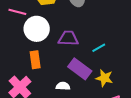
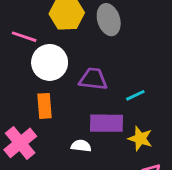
purple rectangle: (80, 69) -> (106, 123), turned -40

